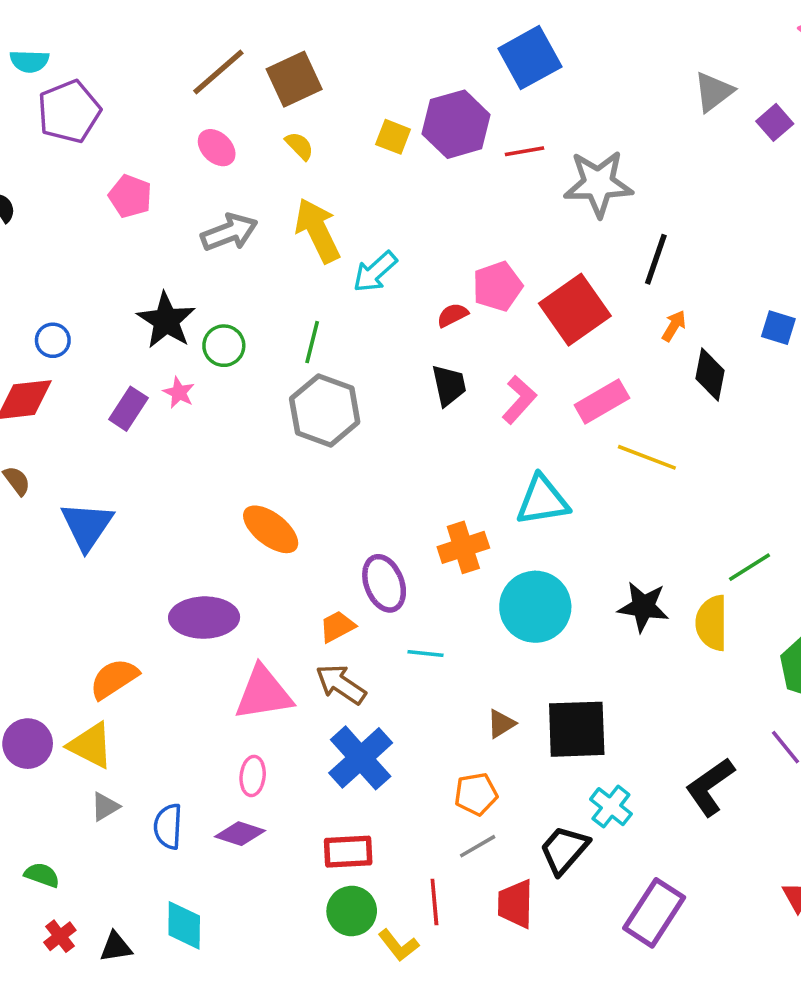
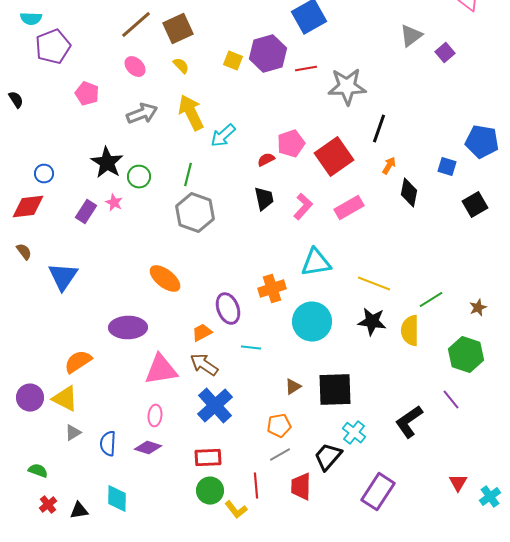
yellow line: (647, 457) -> (374, 284), moved

